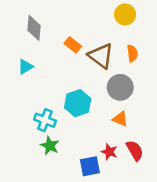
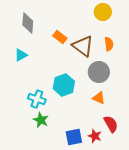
red star: (109, 152) -> (95, 136), moved

